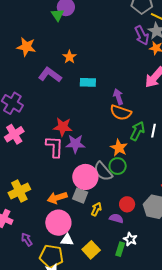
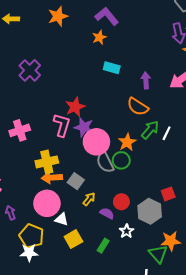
orange star: (26, 47) -> (58, 16), turned 30
purple L-shape: (50, 75) -> (107, 16), moved
purple arrow: (118, 97) -> (146, 80), moved
red star: (63, 127) -> (75, 107), turned 30
pink cross: (14, 134) -> (20, 130), moved
pink circle: (85, 177) -> (96, 142), moved
yellow cross: (19, 191) -> (47, 162), moved
white star: (130, 239) -> (127, 231), moved
white triangle: (67, 240) -> (62, 219), moved

